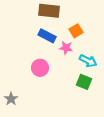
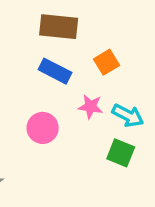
pink star: (66, 48) -> (91, 107), moved

